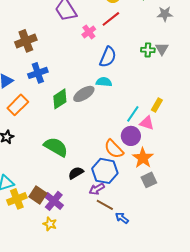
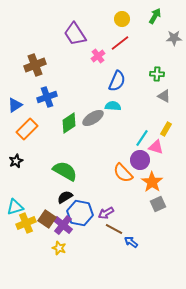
gray triangle: (162, 49) -> (164, 96), moved, turned -32
blue hexagon: (105, 171) -> (80, 213), moved
black semicircle: (76, 173) -> (65, 197), moved

